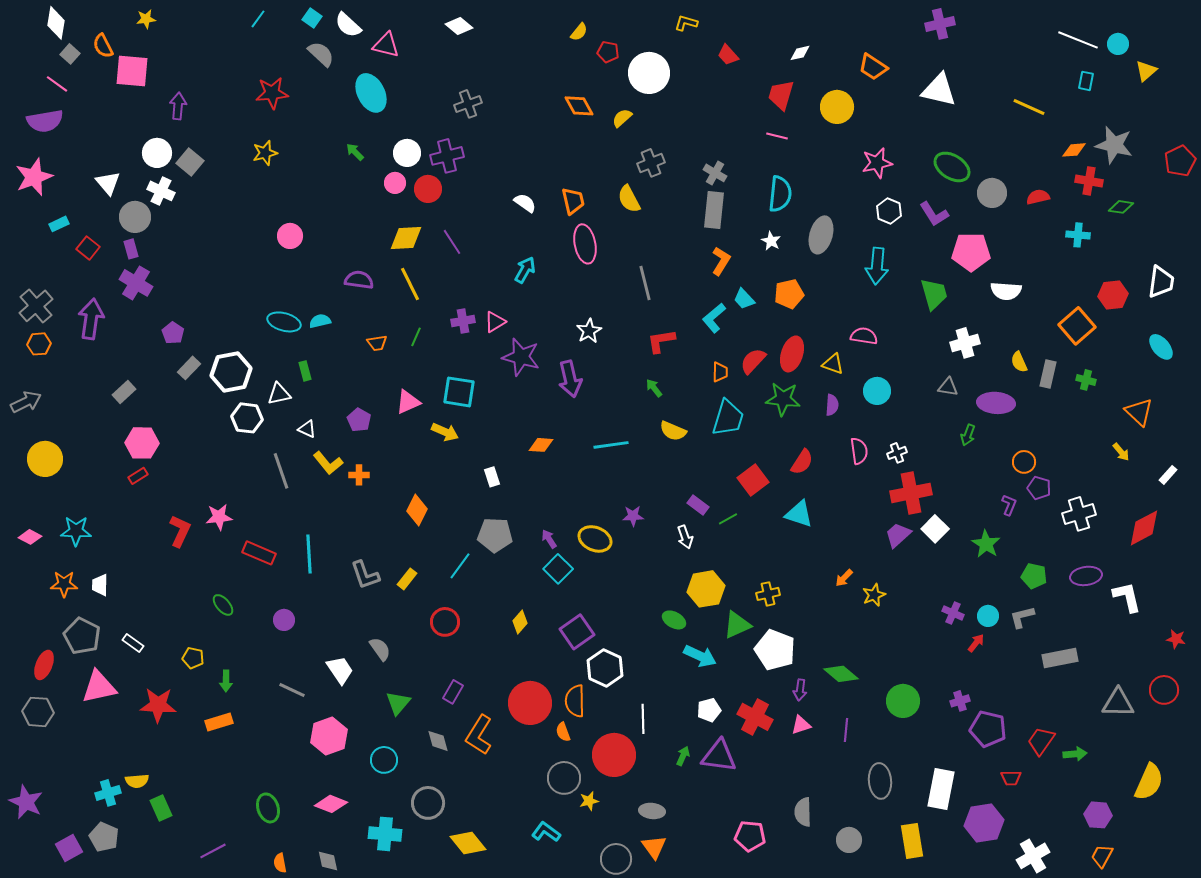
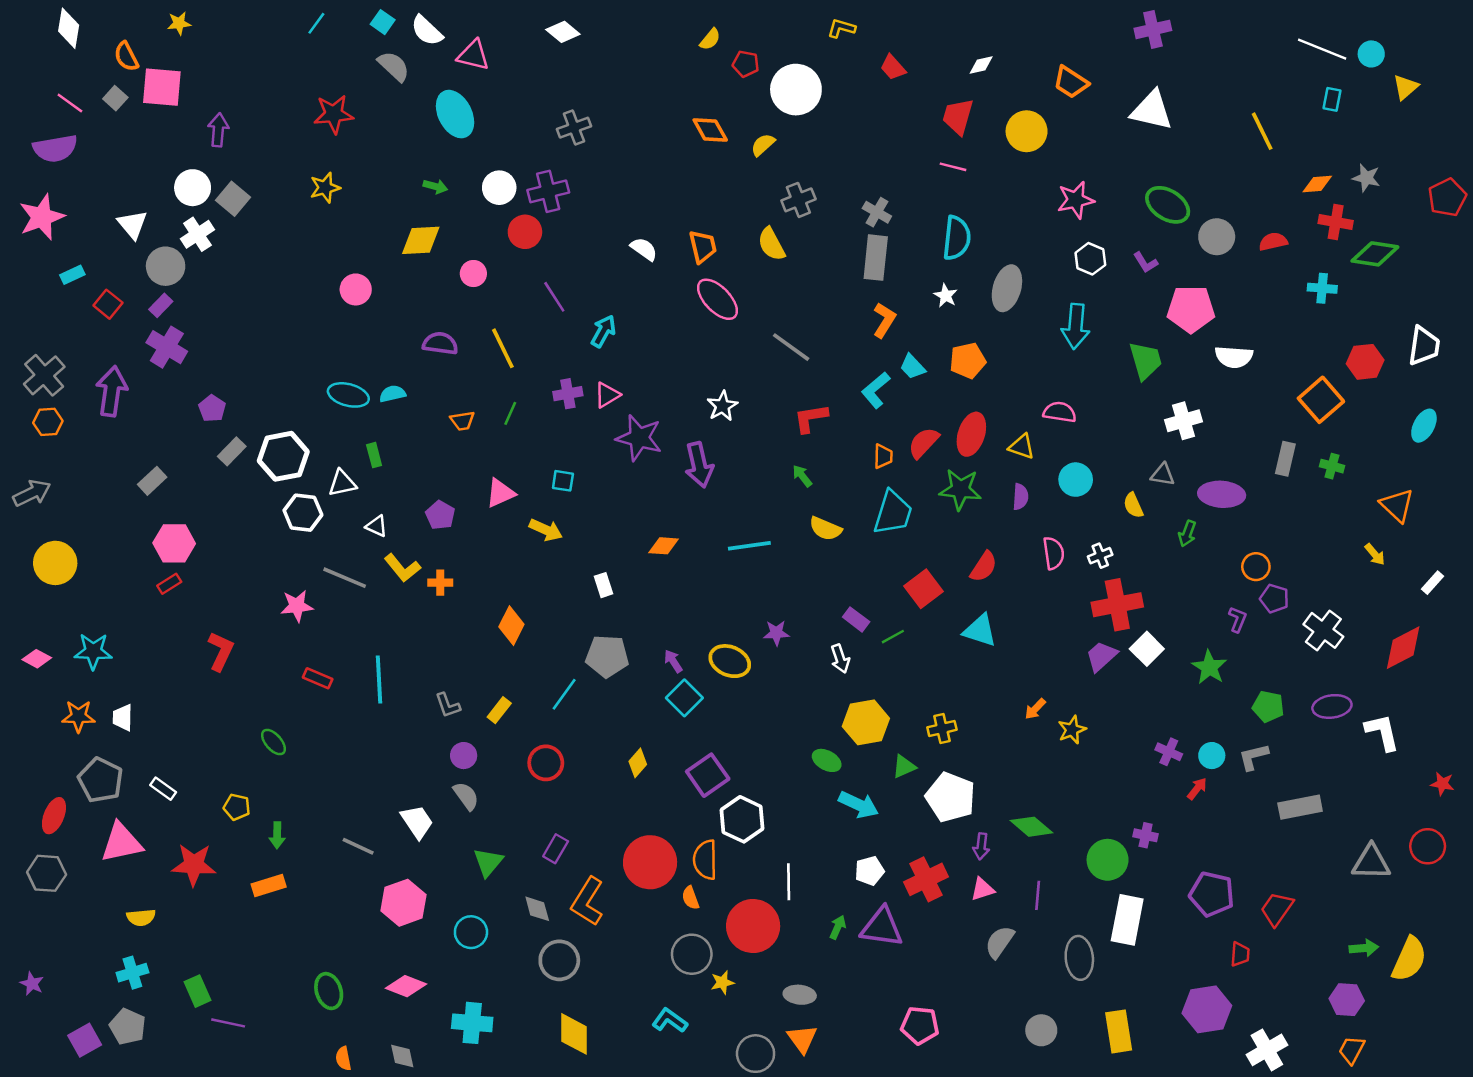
gray square: (70, 54) -> (115, 98), moved
yellow line: (1029, 107) -> (1262, 131), turned 40
gray star: (1114, 145) -> (1366, 178), size x0.6
green arrow: (355, 152) -> (435, 186), turned 150
pink circle: (395, 183) -> (473, 274), moved
white cross: (161, 191) -> (197, 234), turned 32
green diamond: (1121, 207) -> (1375, 254), size x1.5
purple L-shape: (934, 214) -> (1146, 262), size x0.7
yellow diamond: (406, 238) -> (421, 240), moved
pink ellipse: (585, 244) -> (717, 299), turned -33
purple rectangle: (131, 249) -> (161, 305), turned 60
cyan arrow: (525, 270) -> (603, 331), moved
gray line: (645, 283) -> (791, 347), turned -40
cyan ellipse: (1161, 347) -> (1424, 426), turned 68
yellow semicircle: (1019, 362) -> (1133, 505), moved
cyan square: (459, 392) -> (563, 481), size x0.6
gray line: (281, 471) -> (345, 578), turned -48
white cross: (1079, 514) -> (1323, 630), turned -36
pink star: (219, 517) -> (297, 606), moved
red rectangle: (259, 553) -> (318, 678), size x0.7
gray L-shape: (365, 575) -> (448, 705), size x0.7
purple circle: (284, 620) -> (464, 756), moved
green triangle: (737, 625) -> (904, 767), size x0.7
purple cross: (960, 701) -> (1146, 835), moved, turned 30
red cross: (755, 717) -> (926, 879), turned 36
green arrow: (1075, 754) -> (1364, 948), moved
red trapezoid: (1011, 778) -> (1240, 954), turned -85
yellow semicircle: (137, 781) -> (141, 917), moved
white rectangle: (941, 789) -> (1127, 920), moved
purple star: (26, 802) -> (32, 984), size x0.6
gray circle: (428, 803) -> (559, 960), moved
gray semicircle: (803, 812) -> (1000, 942), moved, turned 36
yellow diamond: (468, 843) -> (574, 1034), turned 39
purple line: (213, 851) -> (228, 1023), moved, turned 40

